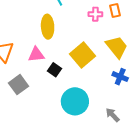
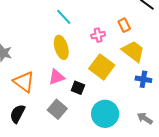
orange rectangle: (115, 10) -> (124, 25), moved
pink cross: (95, 14) -> (98, 35), moved
gray square: (19, 85) -> (57, 109), moved

